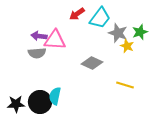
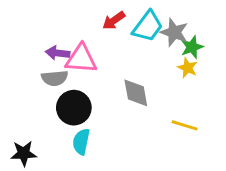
green star: (140, 32) -> (192, 47), moved
gray star: (118, 33) -> (174, 32), moved
gray diamond: (92, 63) -> (136, 93), turned 55
black circle: (40, 102) -> (74, 108), moved

